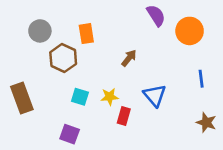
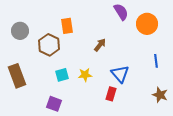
gray circle: (40, 31) -> (20, 31), moved
cyan square: (80, 97) -> (62, 75), turned -32
red rectangle: (124, 116) -> (111, 94), moved

